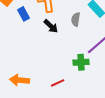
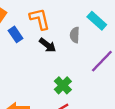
green cross: (81, 62) -> (63, 85), moved, turned -35

